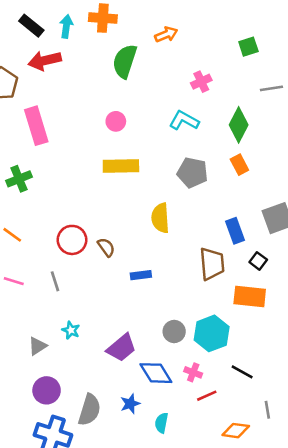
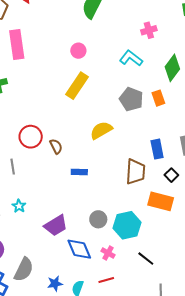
orange rectangle: (239, 165) -> (158, 98), moved
yellow rectangle: (121, 166) -> (77, 86), turned -64
yellow semicircle: (160, 218) -> (101, 130), turned 55
red line: (207, 396) -> (106, 280), moved
blue star: (130, 404) -> (55, 284), moved

